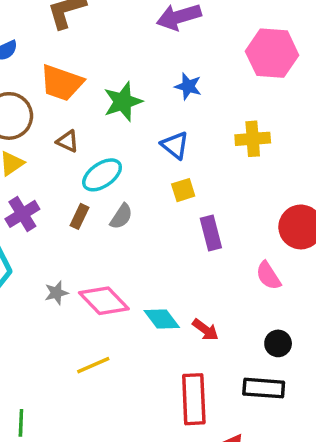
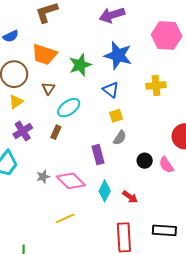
blue star: (188, 86) -> (118, 55), size x1.8
brown triangle: (68, 141) -> (48, 88), turned 40
gray semicircle: (121, 216) -> (120, 138), moved
purple rectangle: (211, 233) -> (98, 155), moved
cyan diamond: (162, 319) -> (105, 191), turned 65
black circle: (278, 343) -> (145, 161), moved

